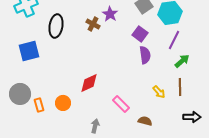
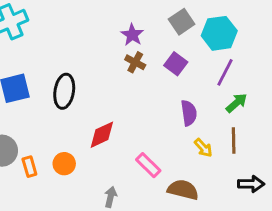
brown cross: (93, 24) -> (135, 62), moved
black ellipse: (56, 26) -> (64, 91), moved
purple semicircle: (145, 55) -> (189, 113), moved
brown semicircle: (145, 121) -> (183, 190), size x1.5

